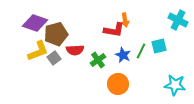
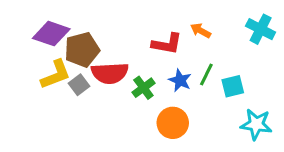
orange arrow: (125, 20) -> (201, 31), moved, turned 128
cyan square: (159, 46) -> (233, 86), moved
red semicircle: (75, 50) -> (110, 73), size x1.4

